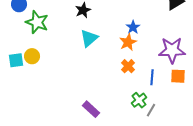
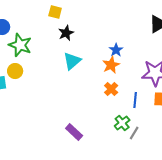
yellow circle: (32, 56) -> (15, 71), moved

